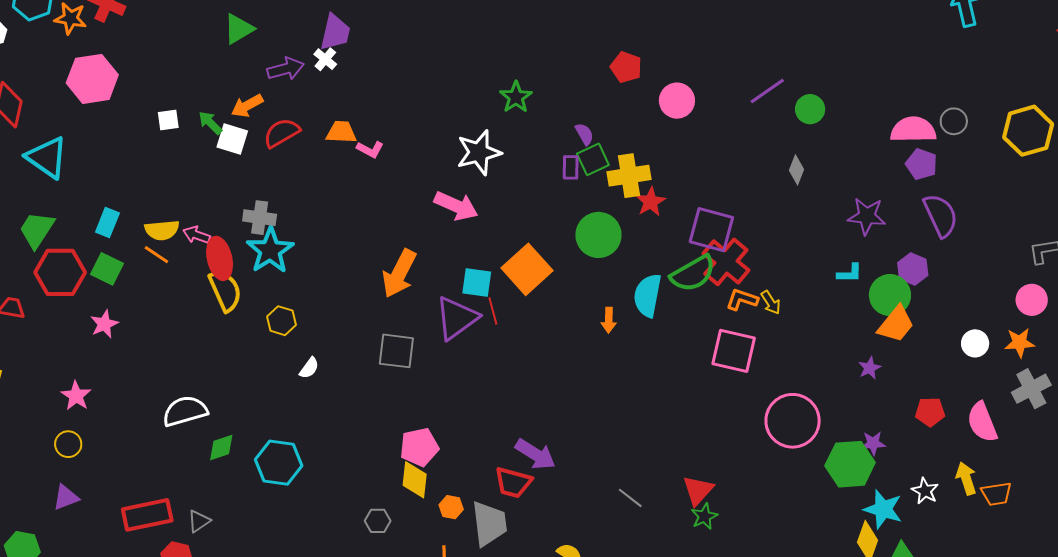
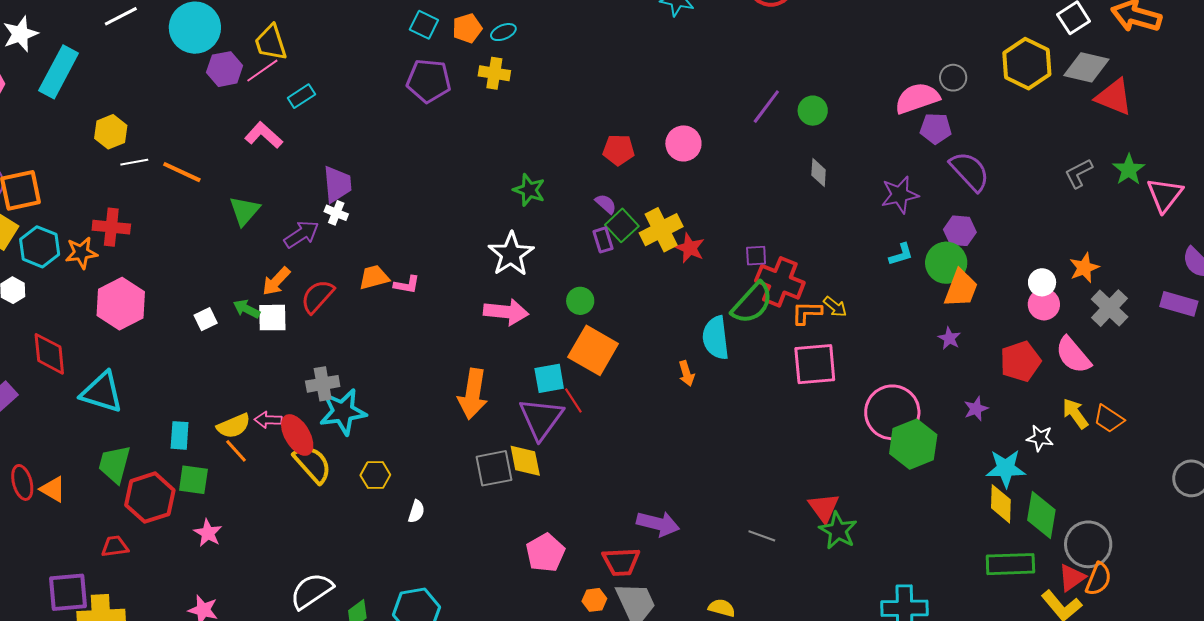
red pentagon: (626, 67) -> (619, 150), moved
purple square: (711, 230) -> (756, 256), size x0.5
green circle: (598, 235) -> (580, 301), moved, size x0.6
cyan star: (270, 250) -> (343, 412), turned -30
orange line: (156, 255) -> (236, 451), turned 32
pink circle: (1032, 300) -> (1044, 304), moved
red pentagon: (930, 412) -> (1020, 361), size x1.4
green hexagon: (850, 464) -> (913, 444), moved
yellow diamond: (415, 480) -> (525, 461), moved
red trapezoid: (513, 482) -> (621, 562), moved
orange trapezoid: (996, 494) -> (1109, 419), turned 60
green star: (704, 516) -> (838, 531), size x1.4

